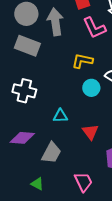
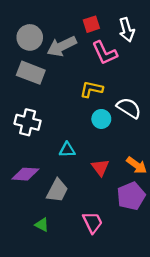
gray arrow: (55, 22) -> (62, 46), turned -108

